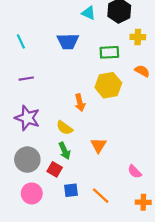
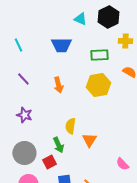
purple line: (26, 79) -> (23, 79), turned 56
orange arrow: (80, 103) -> (58, 85), moved
purple star: (27, 118) -> (24, 115), size x0.7
yellow semicircle: (65, 128) -> (70, 126), moved, turned 63
red square: (55, 169) -> (49, 162), turned 32

